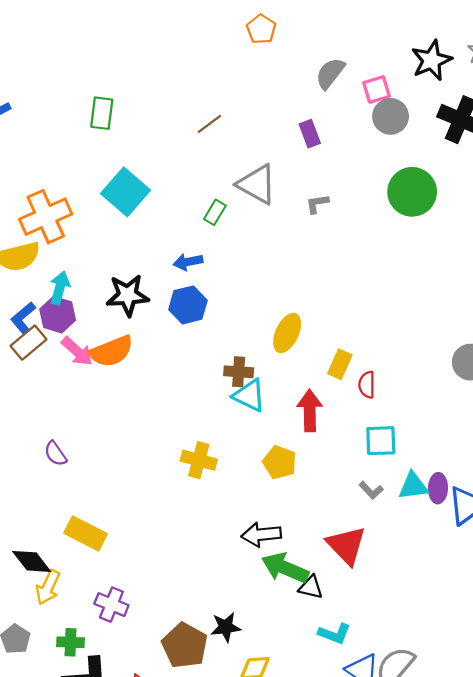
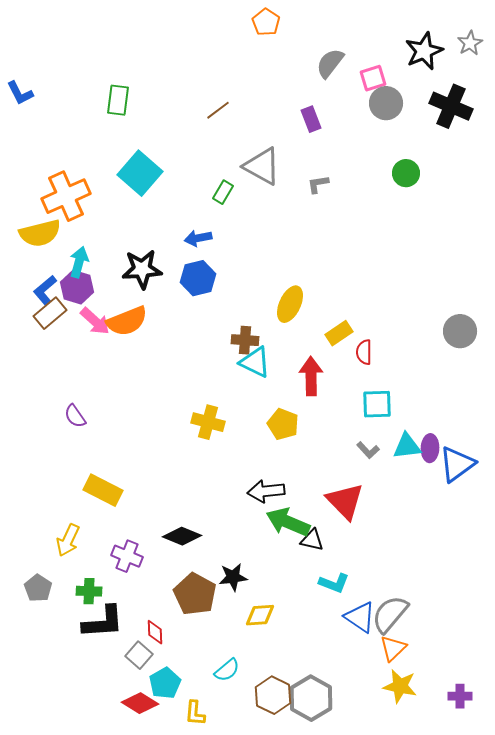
green circle: (412, 192) -> (406, 173), size x0.6
yellow rectangle: (340, 364) -> (339, 333), turned 32
black diamond: (32, 561) -> (182, 536), moved, turned -30

